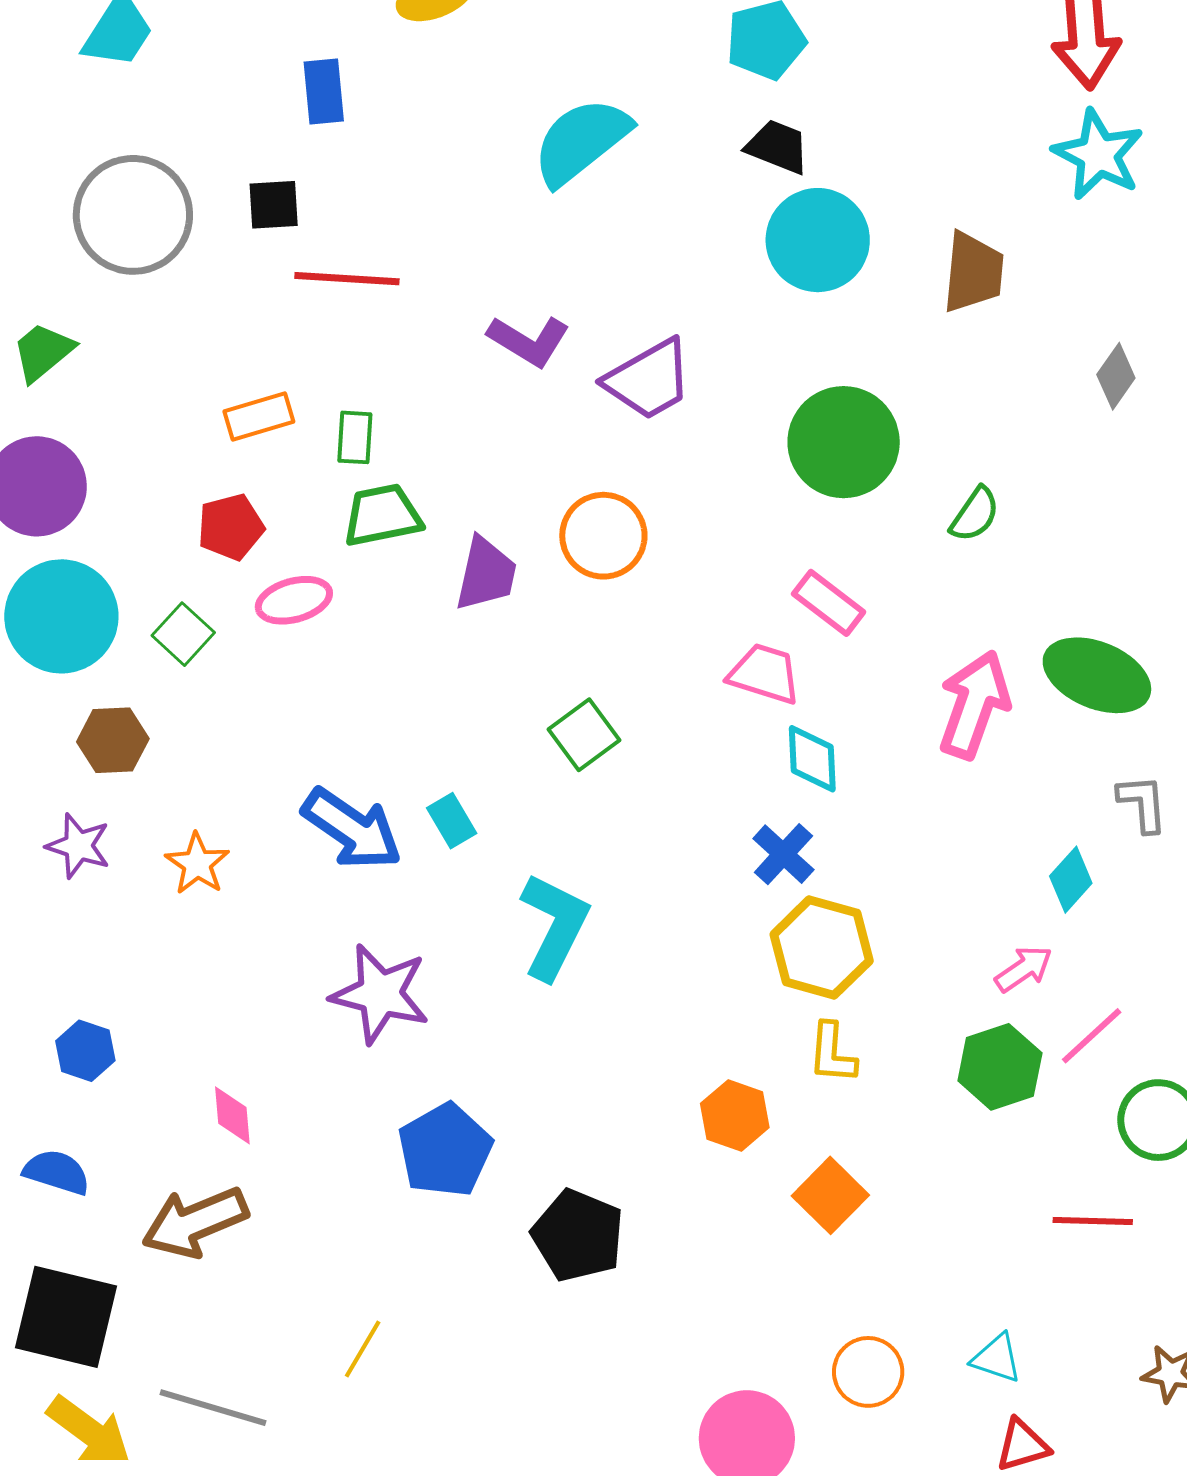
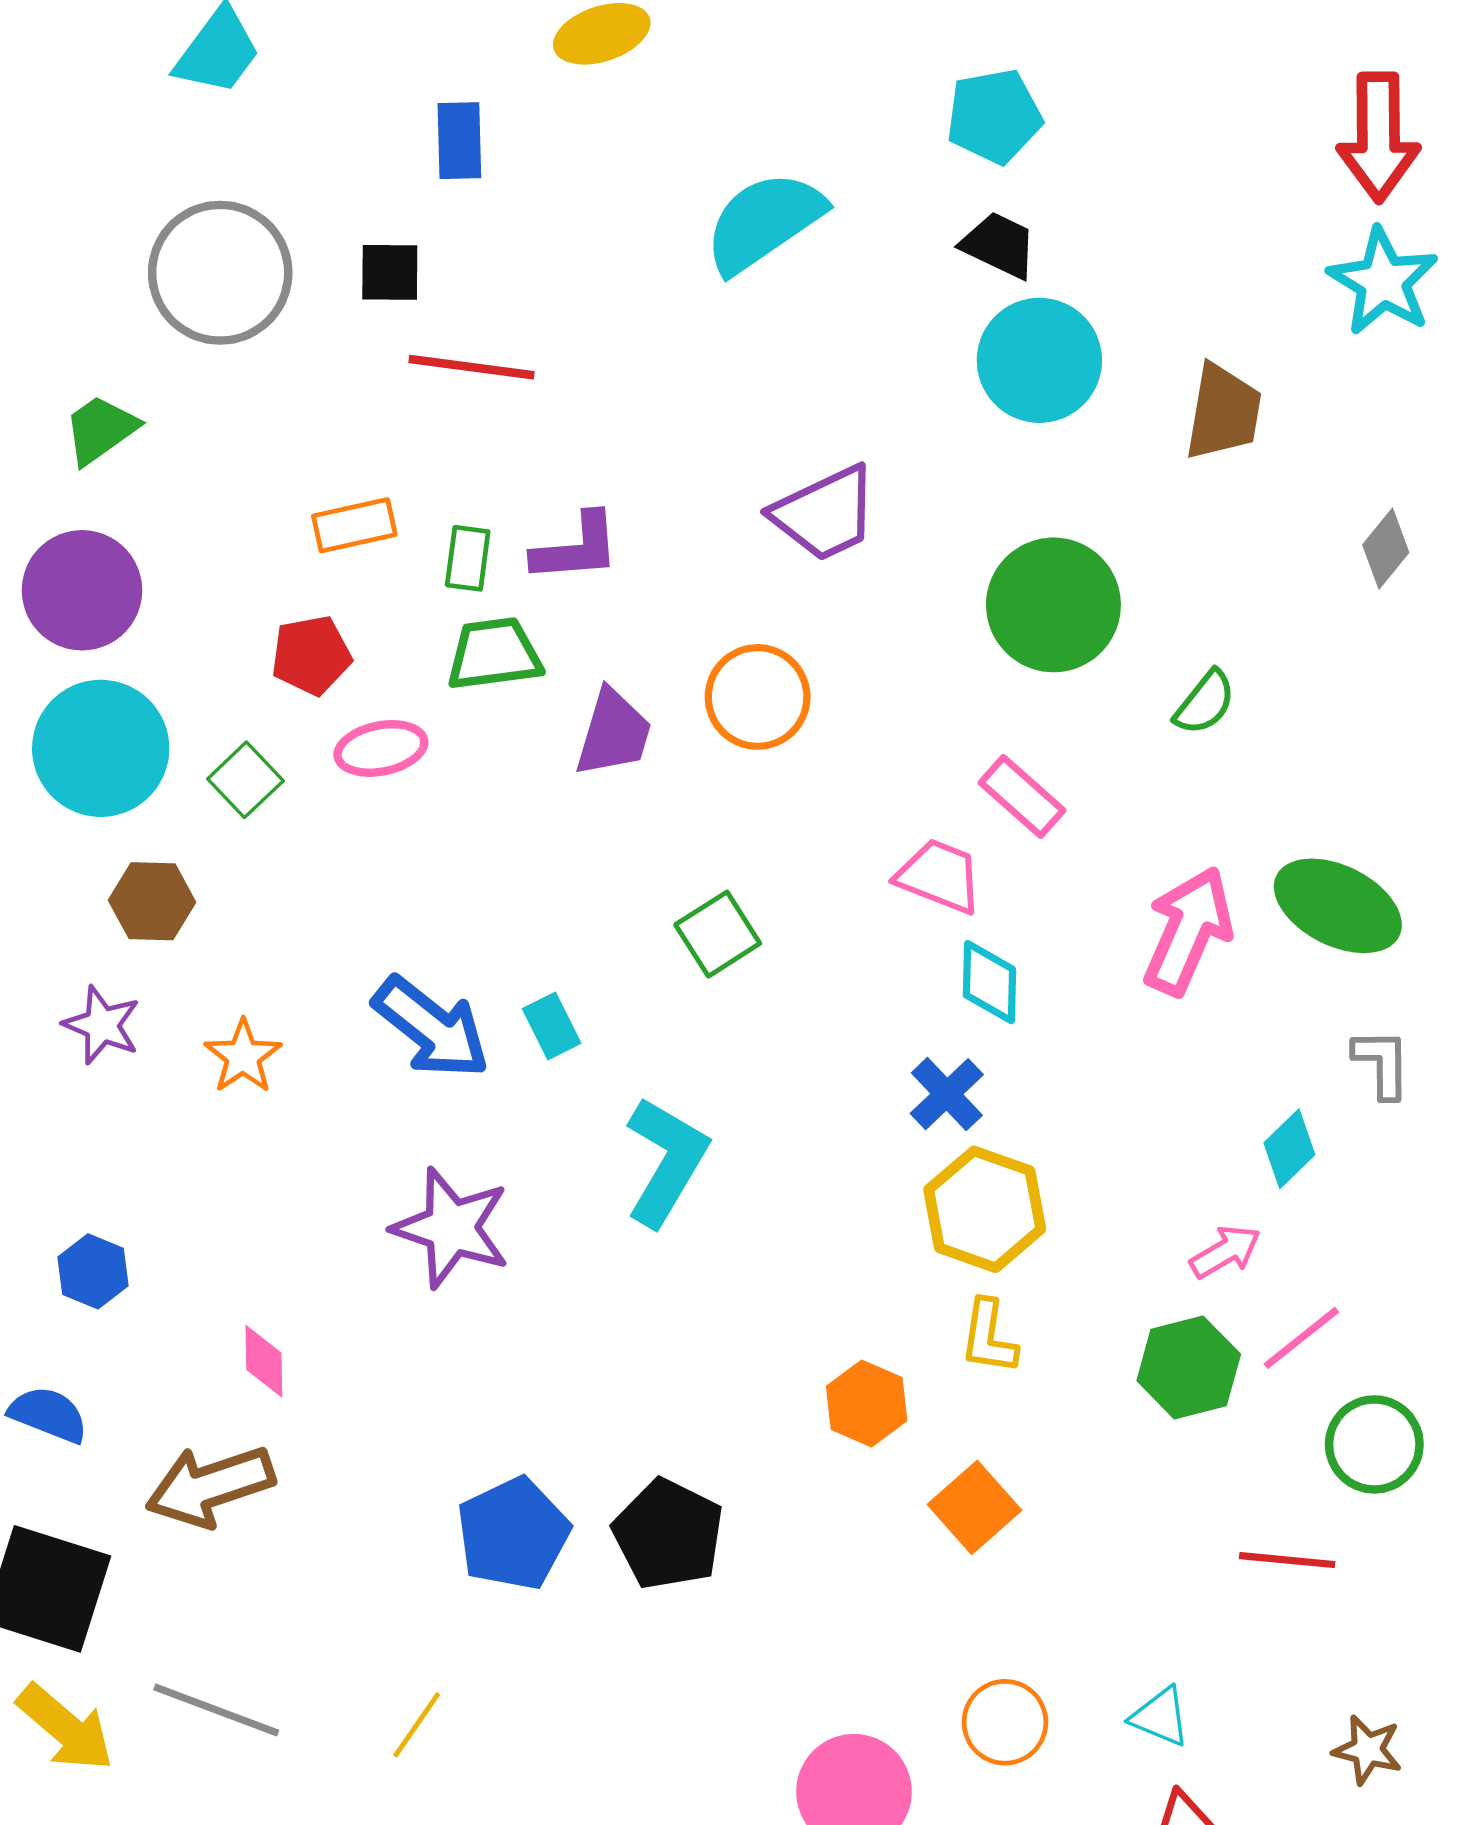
purple L-shape: (529, 341) -> (576, 548), moved, turned -40
blue pentagon: (445, 1150) -> (513, 1534), moved
yellow line: (363, 1349) -> (417, 1725), moved

